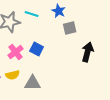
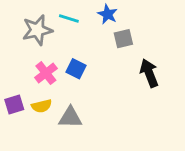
black arrow: (88, 52) -> (149, 73), turned -36

